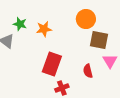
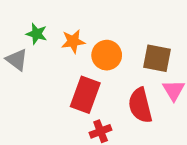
orange circle: (86, 19) -> (107, 55), moved
red semicircle: (88, 71) -> (140, 105), size x1.6

